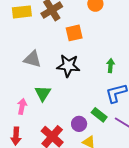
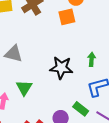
orange square: (74, 33) -> (67, 17), moved
black star: (68, 66) -> (61, 68), moved

